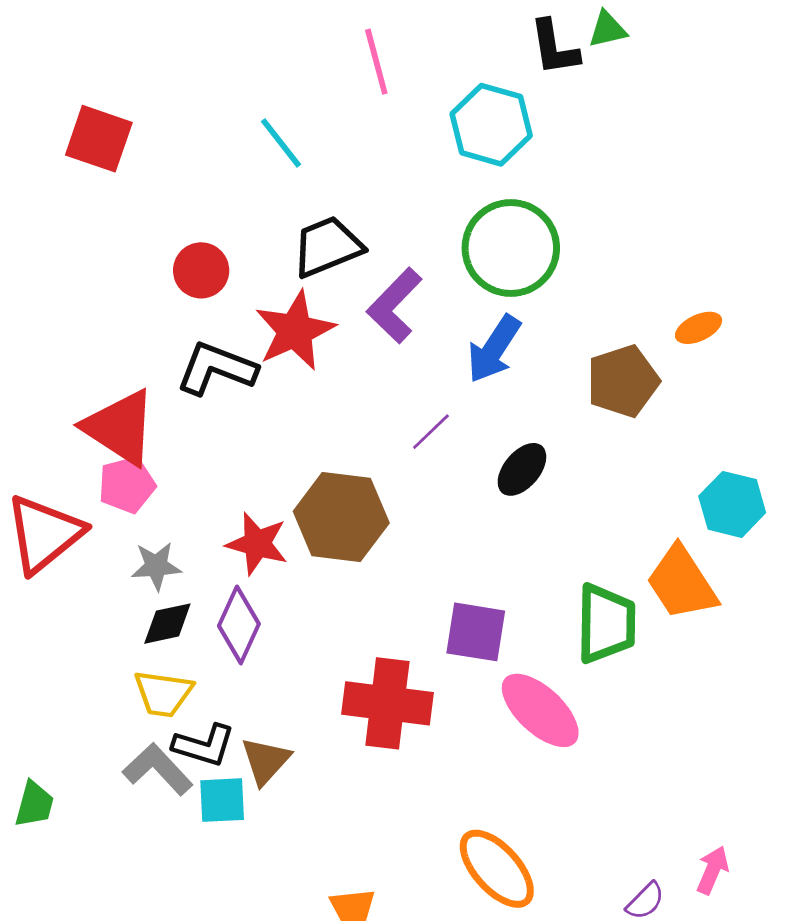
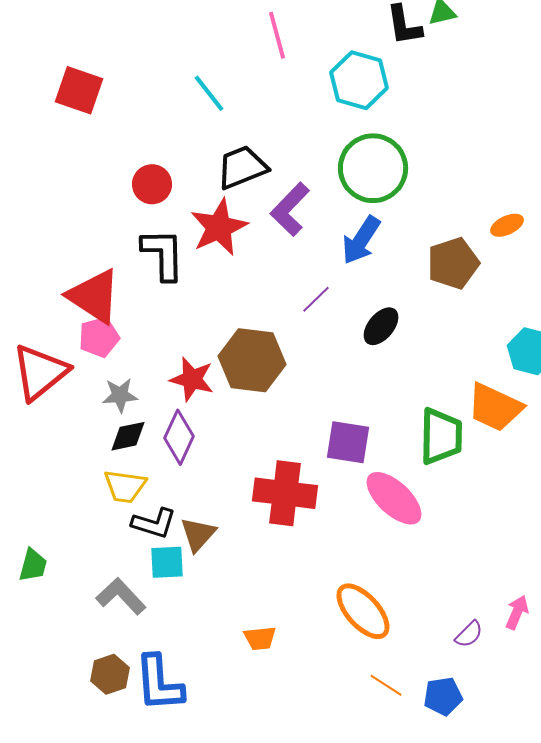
black L-shape: (217, 369) -> (163, 254), turned 68
orange trapezoid: (682, 583) -> (495, 407), turned -32
gray L-shape: (158, 769) -> (121, 596), moved

